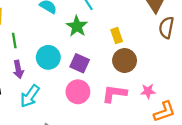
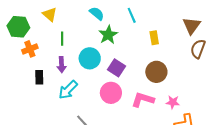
green star: (77, 26) -> (108, 35), moved
yellow rectangle: (117, 36) -> (154, 38), moved

